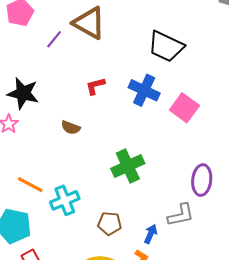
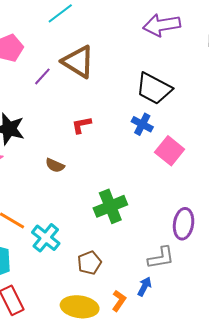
blue cross: (144, 90) -> (142, 124), moved, size x0.7
cyan cross: (65, 200) -> (46, 238), turned -32
brown pentagon: (110, 223) -> (89, 263), turned -30
blue arrow: (151, 234) -> (144, 286), moved

